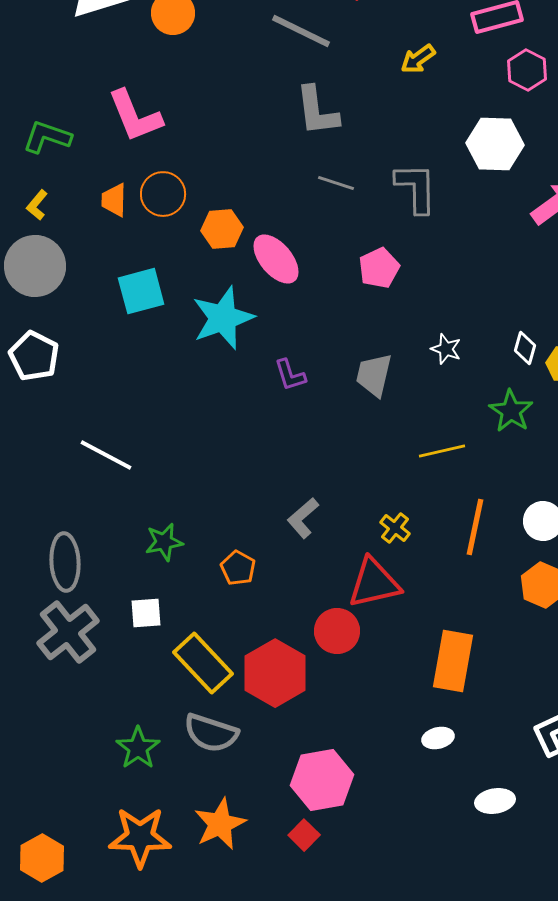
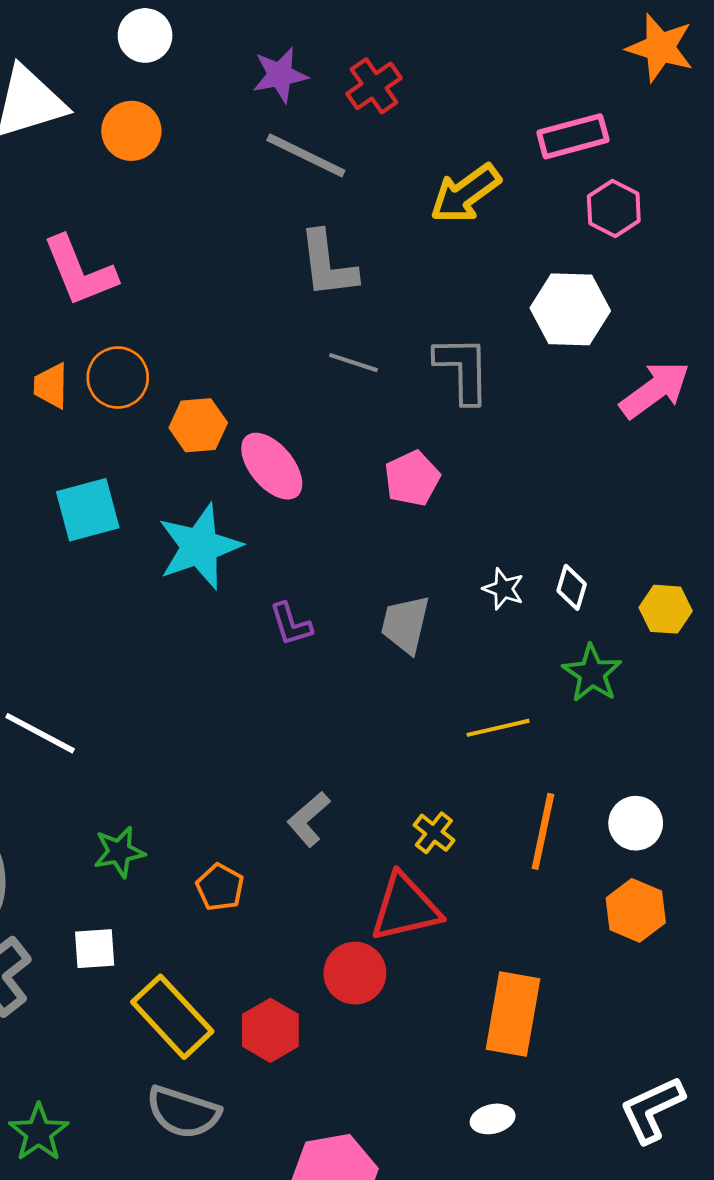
yellow arrow: (418, 59) -> (465, 194), size x1.5
white diamond: (525, 348) -> (572, 587), moved
red hexagon: (275, 673) -> (270, 1030), size x0.7
green star: (138, 748) -> (39, 1133), moved

